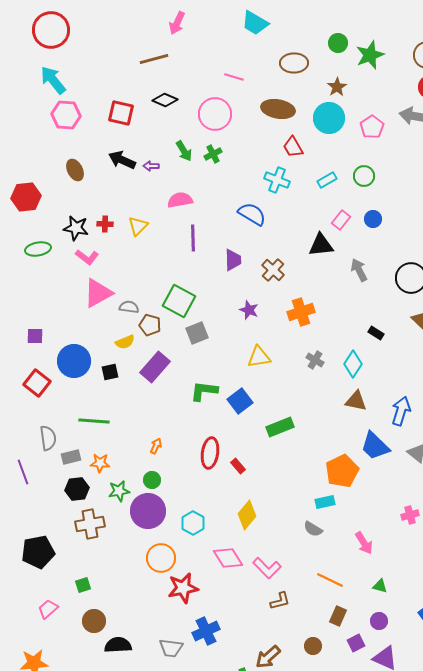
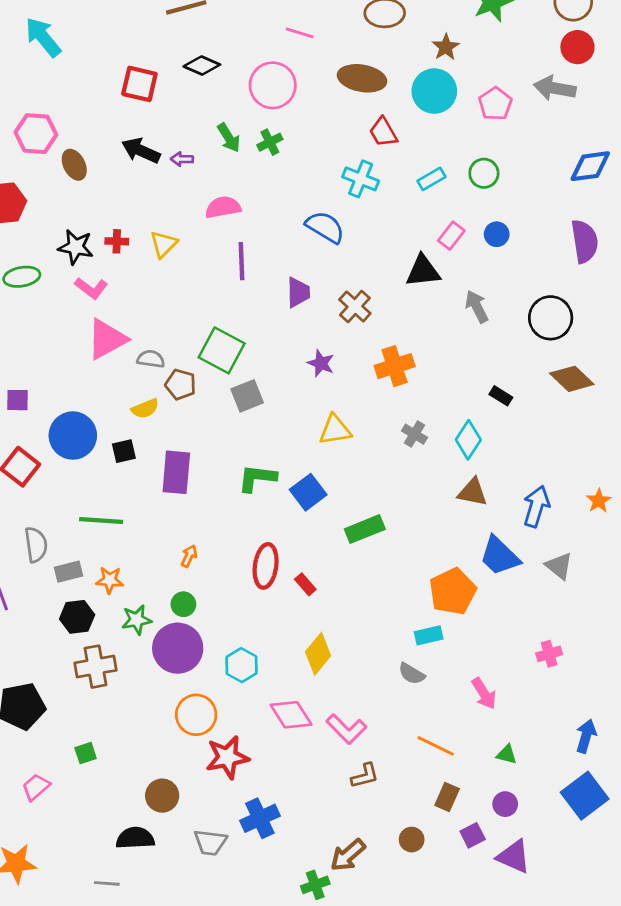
pink hexagon: (66, 115) -> (36, 134), moved
purple rectangle: (155, 367) -> (176, 472), moved, turned -36
brown circle: (94, 621) -> (162, 796), moved

